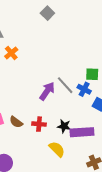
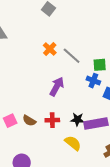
orange cross: (11, 53) -> (50, 49), moved
gray line: (65, 85) -> (72, 56), moved

